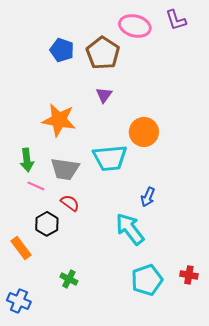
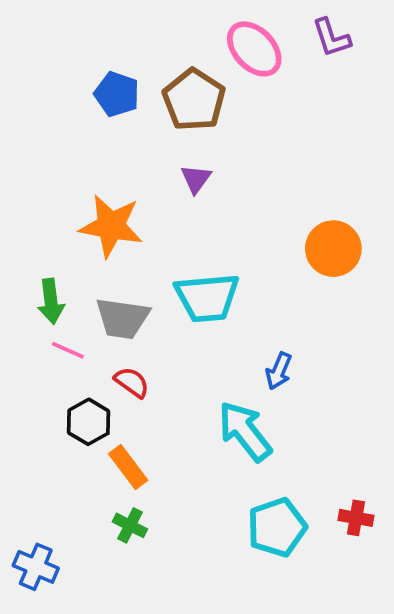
pink ellipse: (135, 26) -> (254, 49), turned 32
orange circle: (144, 132) -> (333, 249), moved
orange rectangle: (21, 248) -> (128, 467), moved

